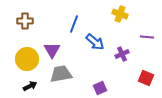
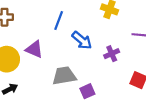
purple triangle: (52, 50) -> (34, 49), turned -36
gray trapezoid: (61, 74) -> (64, 76), moved

